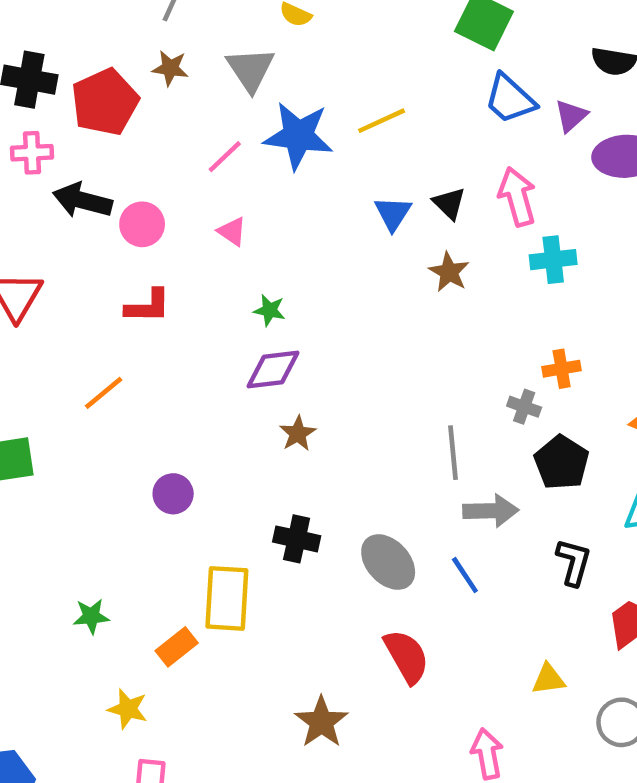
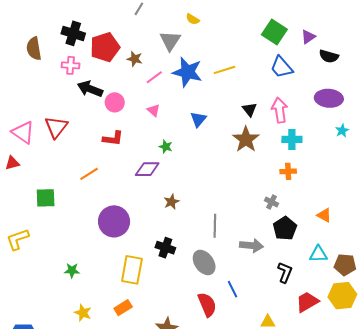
brown star: (170, 68) -> (135, 59), moved
purple triangle: (571, 116) -> (308, 37), moved
blue triangle: (393, 213) -> (198, 119), moved
brown star: (449, 272) -> (246, 139), size x1.5
purple diamond: (273, 369) -> (147, 169), moved
orange cross: (562, 369) -> (288, 171), moved
gray line: (453, 453) -> (215, 226), moved
purple circle: (173, 494) -> (114, 221), size x1.8
blue line: (465, 575) -> (232, 289), moved
orange rectangle: (177, 647) -> (123, 308), moved

